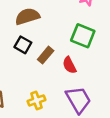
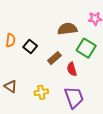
brown semicircle: (27, 16) -> (67, 29), moved
black square: (23, 45) -> (30, 47), moved

